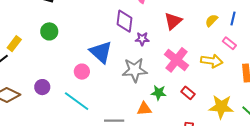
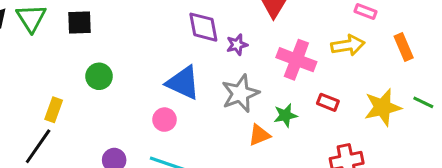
orange triangle: (144, 109) -> (259, 135), moved

